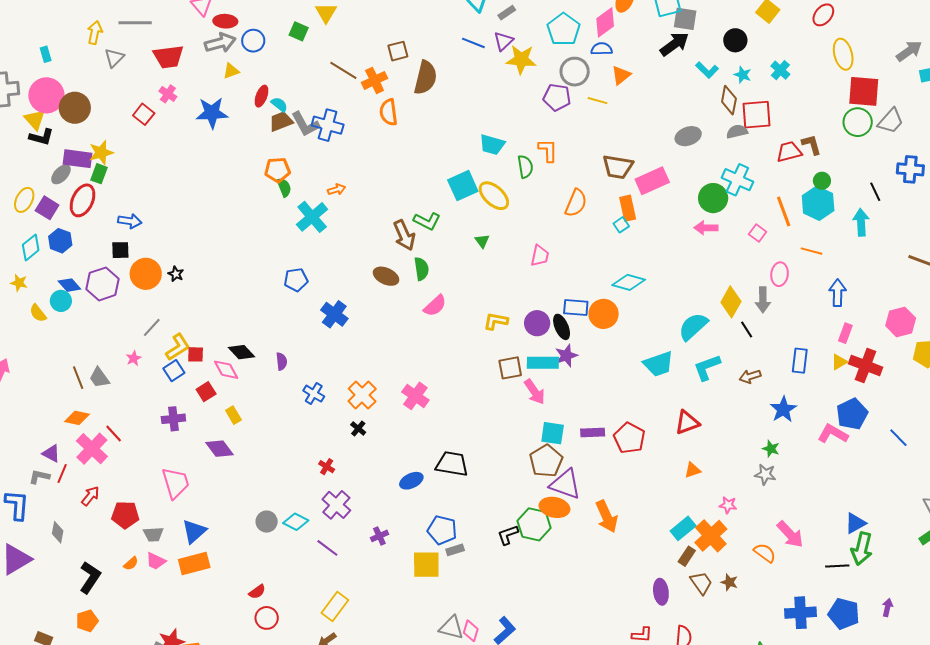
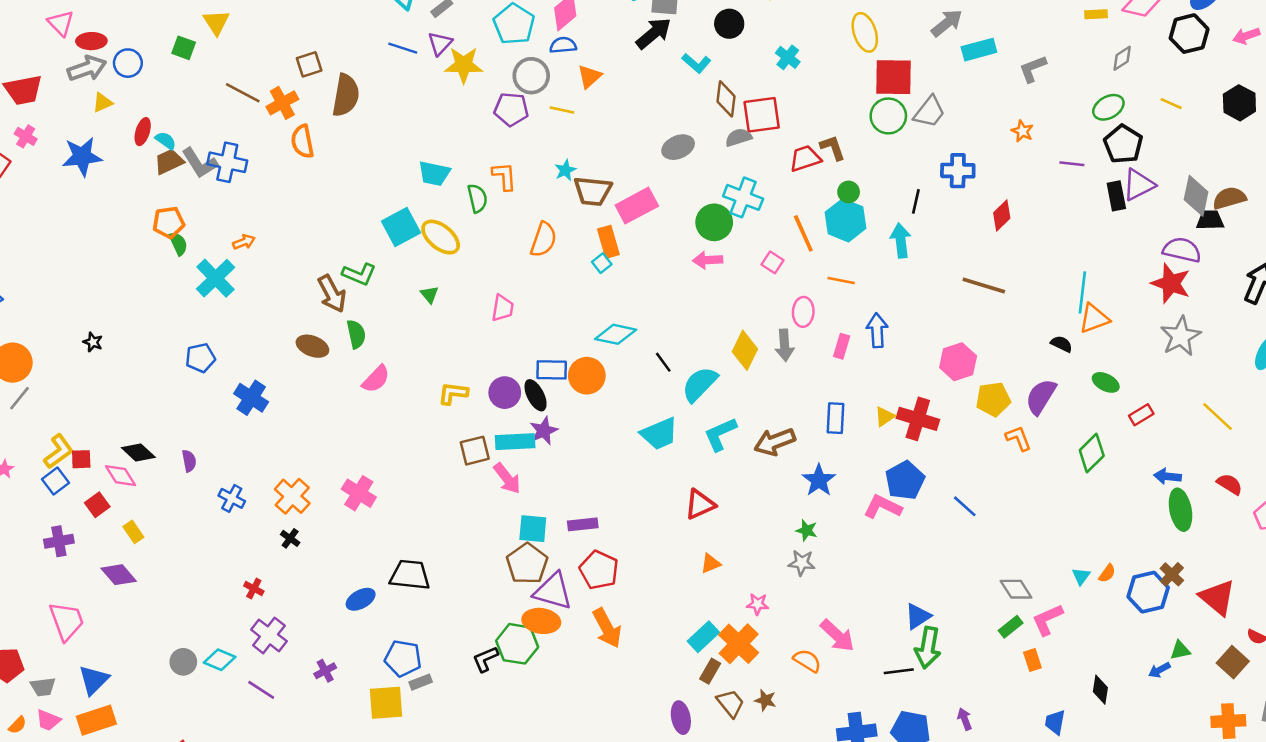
cyan star: (743, 75) -> (565, 170), moved, turned 30
black line: (875, 192) -> (916, 201), turned 42
black star: (176, 274) -> (93, 342), moved
gray line: (152, 327) -> (20, 398), moved
black line: (747, 329) -> (663, 362), moved
pink rectangle: (845, 333) -> (842, 346), moved
brown arrow: (750, 376) -> (775, 442), size x1.5
red pentagon: (629, 438) -> (599, 570), moved
purple arrow: (887, 607) -> (965, 719), turned -30

